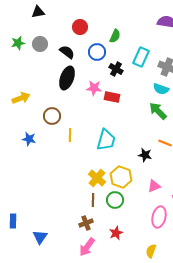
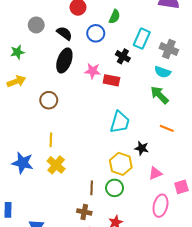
green star: (18, 43) -> (17, 52), moved
black cross: (116, 69) -> (123, 56), moved
yellow line: (70, 135) -> (51, 140), moved
blue star: (29, 139) -> (23, 163), moved, size x1.5
cyan trapezoid: (106, 140) -> (120, 122), moved
black star: (145, 155) -> (142, 148), moved
yellow cross: (97, 178) -> (56, 165), moved
brown cross: (86, 223) -> (84, 212), turned 32

